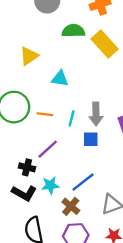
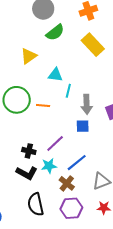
green semicircle: (73, 31) -> (55, 32), moved, turned 144
cyan line: (72, 118) -> (68, 91), moved
purple line: (48, 149) -> (55, 143), moved

